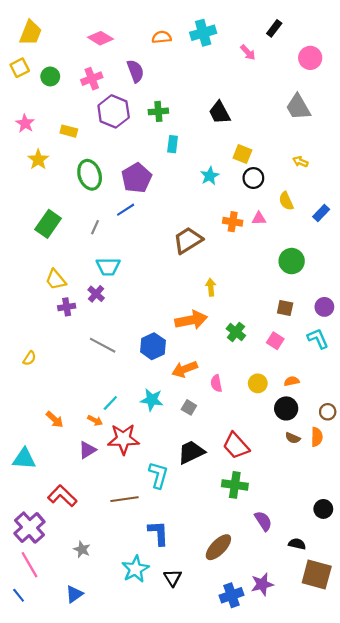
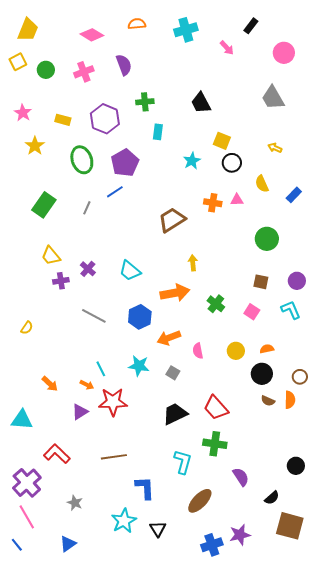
orange semicircle: (162, 37) -> (137, 24), moved
purple hexagon: (114, 111) -> (105, 119), moved
cyan trapezoid: (108, 267) -> (130, 271), moved, turned 40
cyan line: (110, 403) -> (101, 369), turned -70
cyan L-shape: (158, 475) -> (183, 462), moved
black semicircle: (297, 544) -> (272, 498), turned 126

